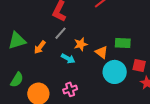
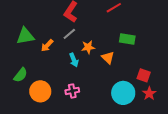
green rectangle: (123, 43) -> (127, 39), moved
cyan arrow: (68, 59) -> (74, 60), turned 32
cyan circle: (115, 72) -> (123, 93), moved

